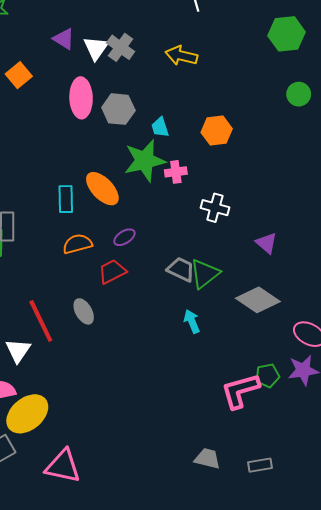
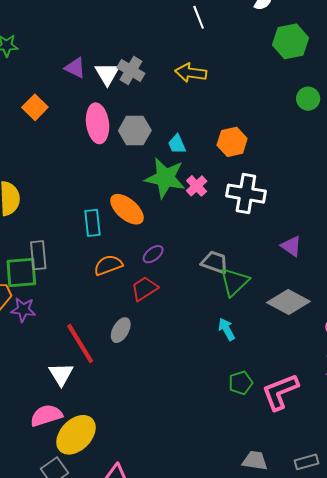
green star: (145, 161) -> (165, 178), turned 30
pink cross: (176, 172) -> (197, 186), turned -30
white cross: (215, 208) -> (246, 194), moved, size x1.4
gray trapezoid: (181, 269) -> (215, 262), moved
gray ellipse: (84, 311) -> (121, 330), turned 65
green pentagon: (267, 375) -> (241, 383), moved

